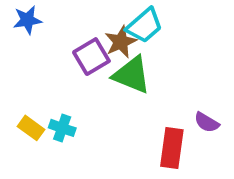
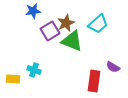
blue star: (27, 20) -> (33, 11), moved
cyan trapezoid: (144, 25) -> (98, 24), moved
yellow rectangle: (31, 128) -> (13, 79), moved, turned -32

